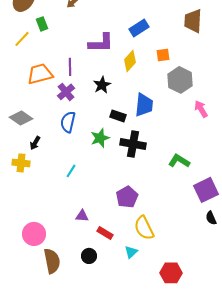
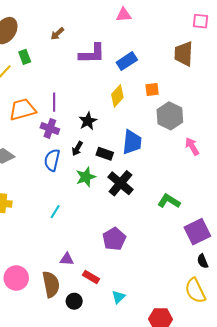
purple L-shape: (101, 43) -> (92, 54), moved
purple cross: (66, 92) -> (50, 128), turned -30
black arrow: (35, 143) -> (77, 148), moved
black cross: (133, 144) -> (120, 183), turned 30
yellow semicircle: (144, 228) -> (195, 291), moved
brown semicircle: (52, 261) -> (51, 284), moved

